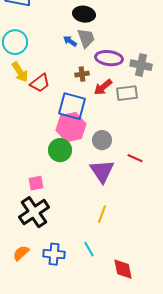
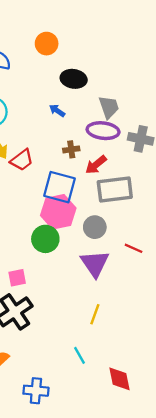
gray trapezoid: (86, 38) -> (109, 107), moved
gray rectangle: (127, 93) -> (115, 189), moved, size x1.4
blue cross: (54, 254) -> (36, 391), moved

